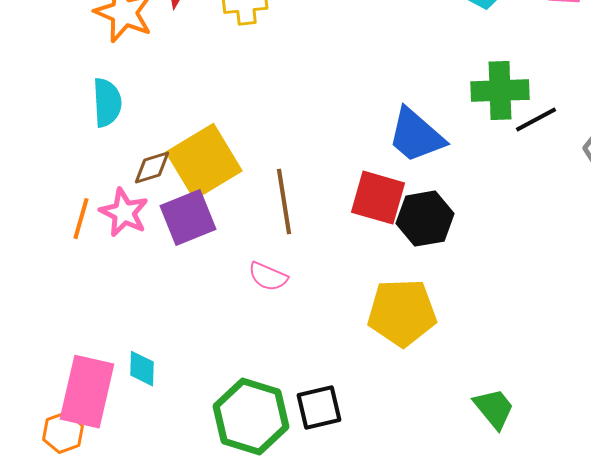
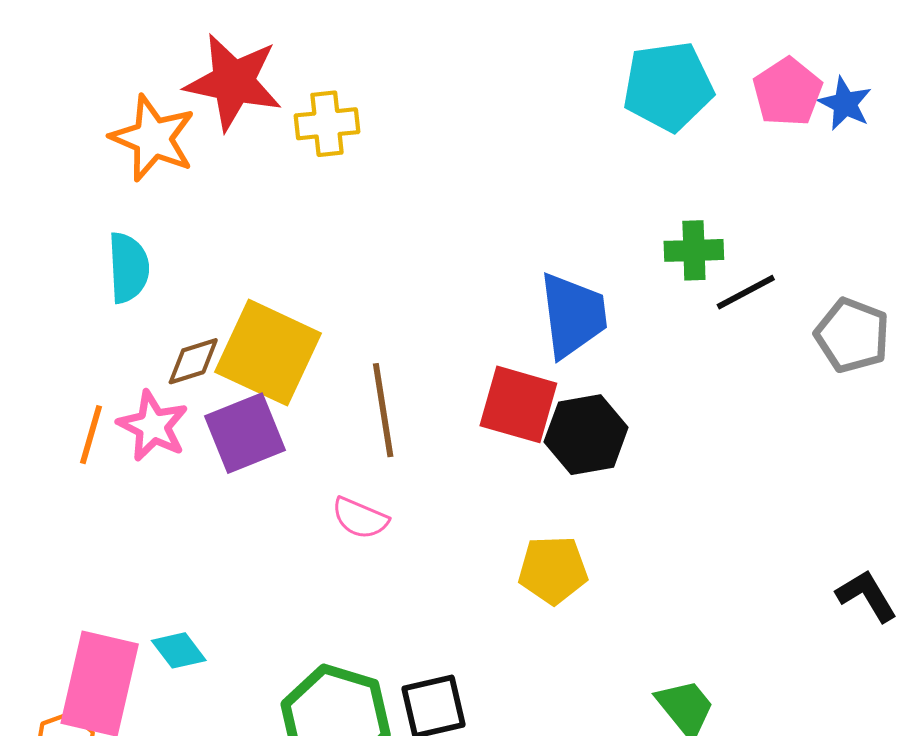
green cross: (500, 91) -> (694, 250), size x0.7
blue trapezoid: (416, 136) -> (573, 315), turned -138
yellow square: (204, 162) -> (268, 353), turned -34
yellow pentagon: (402, 313) -> (553, 570), size x0.7
cyan diamond: (142, 369) -> (179, 650), turned -39

